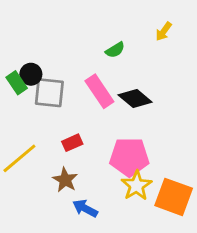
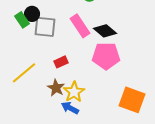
pink pentagon: (129, 157) -> (106, 56), moved
yellow star: (136, 186) -> (74, 92), moved

